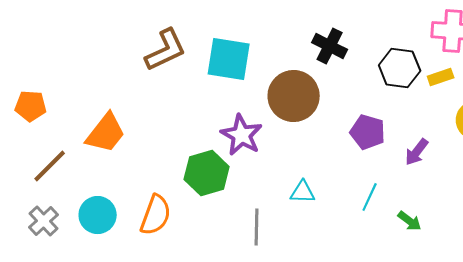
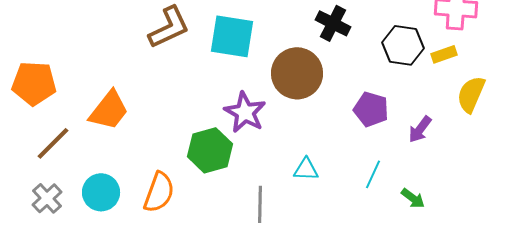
orange pentagon: (31, 106) -> (34, 83), size x1.4

